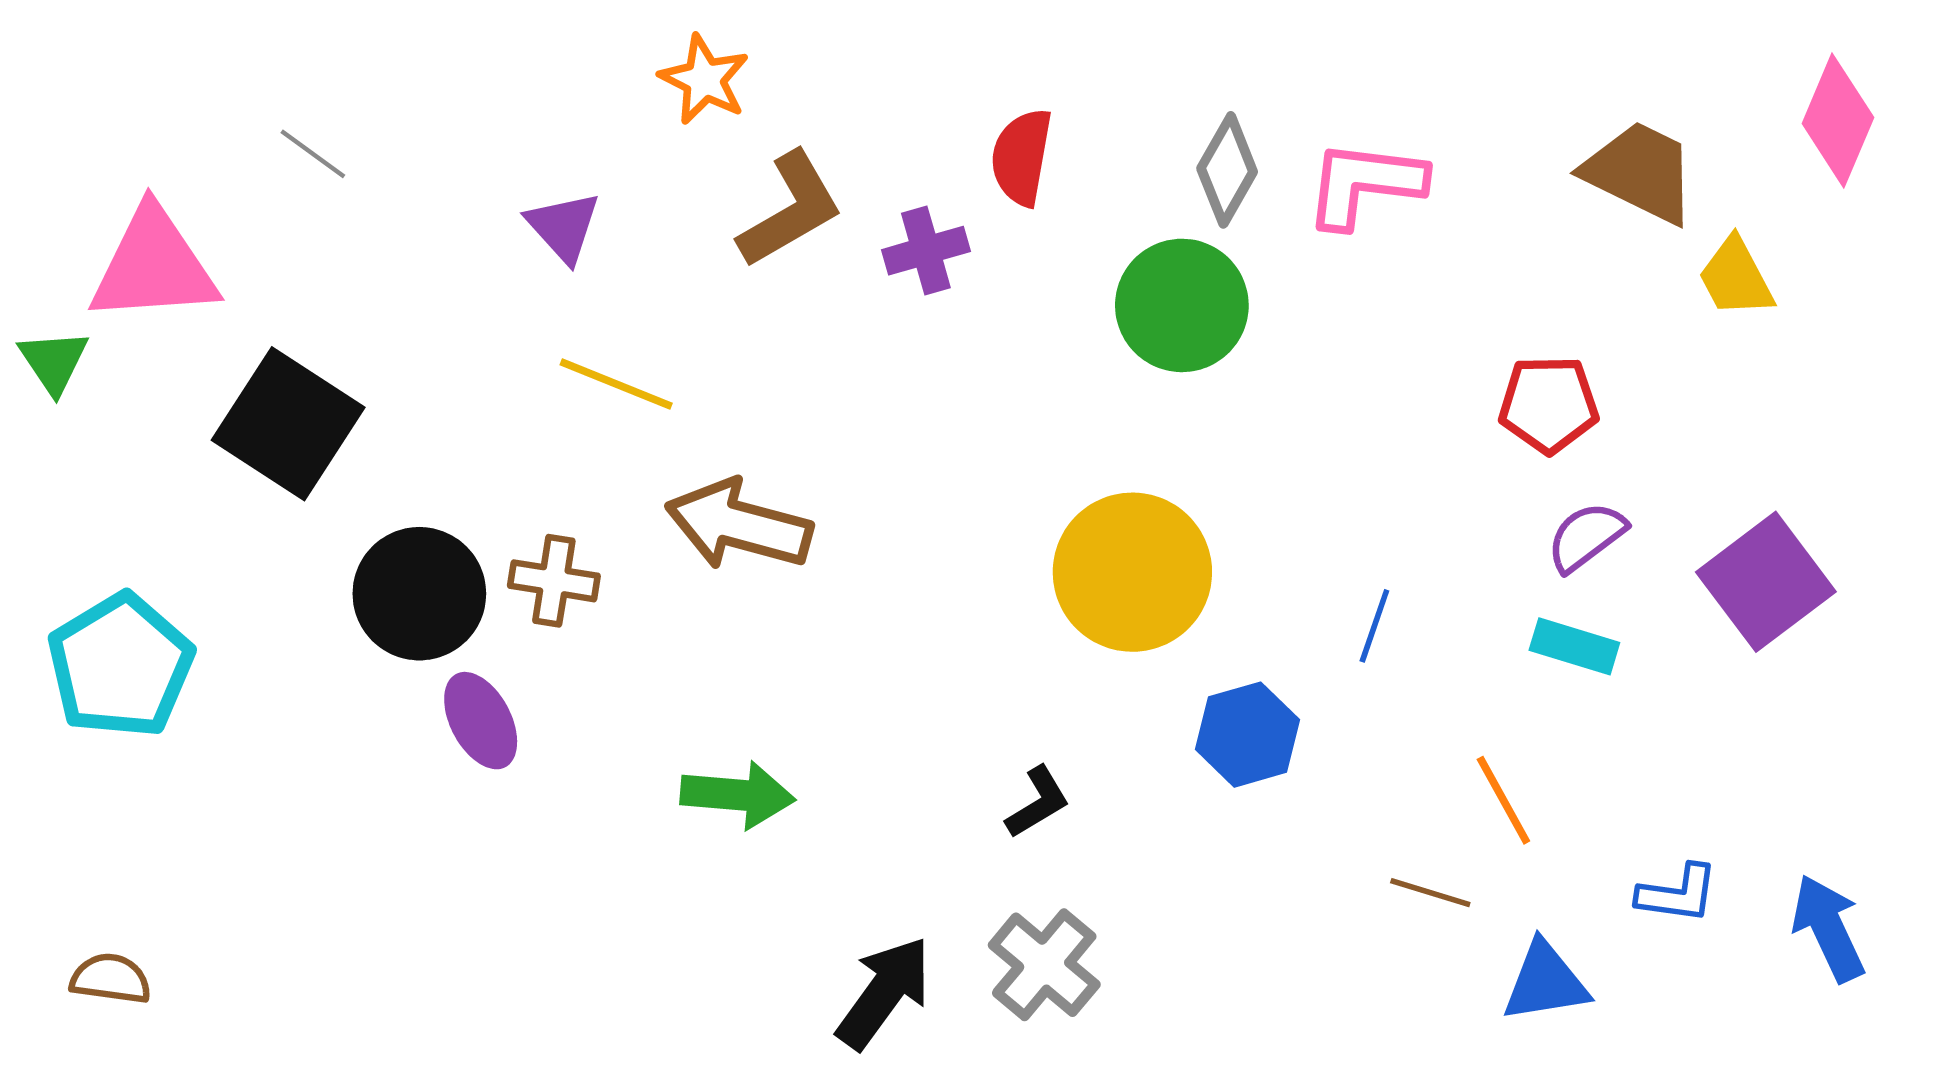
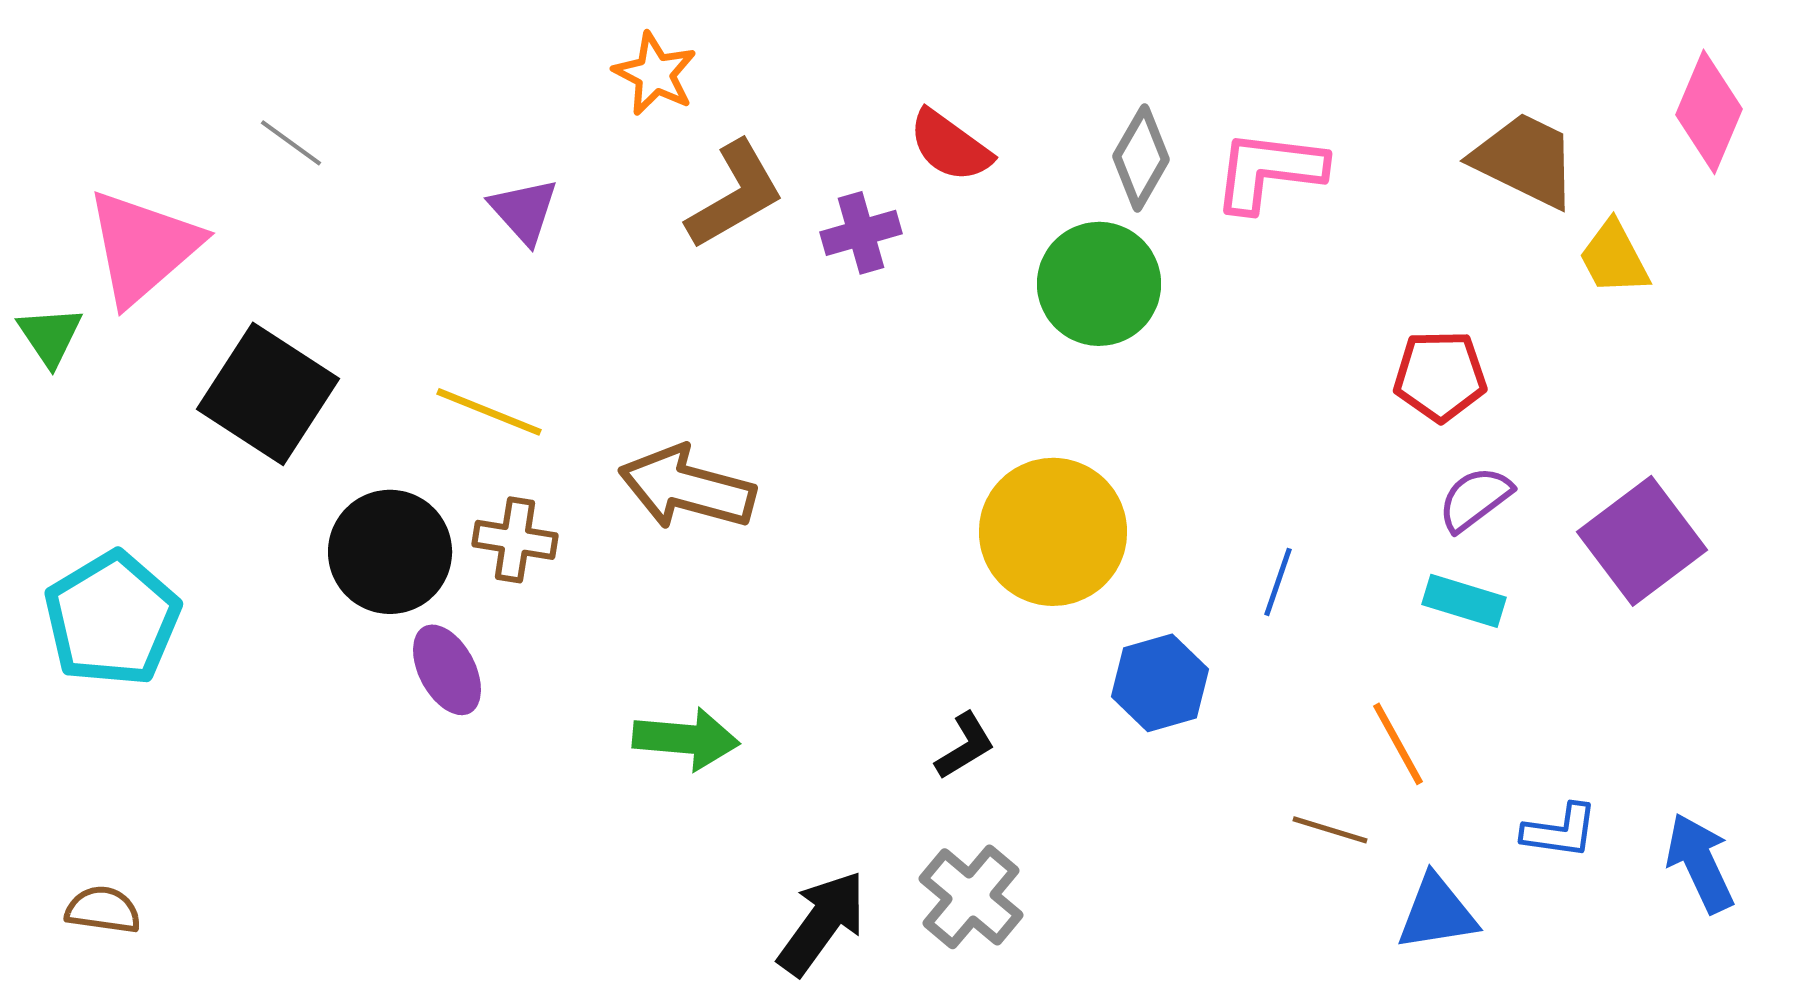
red semicircle: (1022, 157) -> (950, 146), turned -64
pink triangle: (154, 266) -> (143, 247), turned -37
yellow line: (616, 384) -> (489, 412), moved

